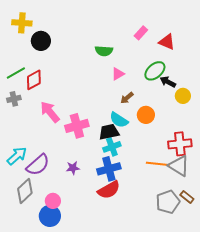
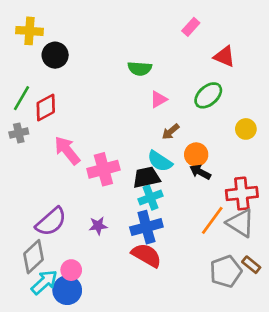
pink rectangle: (141, 33) -> (191, 27), moved
green line: (16, 73) -> (21, 98), turned -30
black arrow: (168, 82) -> (200, 172), moved
cyan arrow: (17, 156) -> (44, 282), moved
orange line: (158, 164) -> (212, 220), turned -60
red semicircle: (109, 190) -> (146, 255), turned -120

